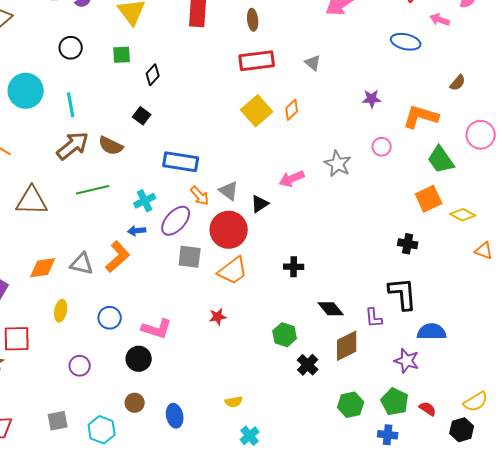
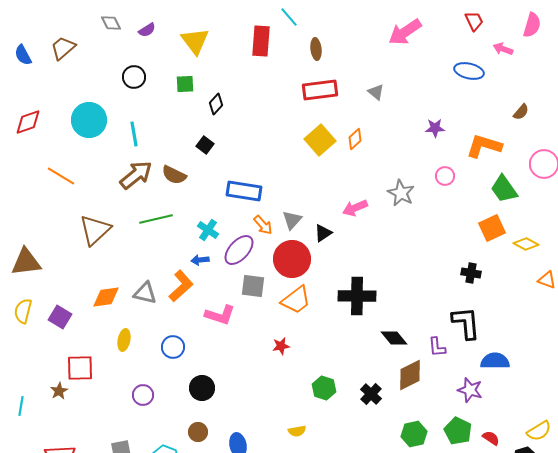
gray triangle: (229, 191) -> (292, 220), turned 35
brown triangle: (32, 201) -> (95, 230), turned -44
cyan cross: (145, 201) -> (208, 230), turned -30
black cross: (294, 267) -> (357, 296), size x1.8
pink L-shape: (157, 329) -> (220, 315), moved
green hexagon: (285, 335) -> (324, 388), moved

